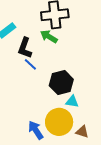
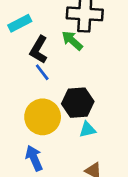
cyan triangle: (72, 102) -> (87, 130), turned -32
yellow circle: (59, 122) -> (43, 117), moved

